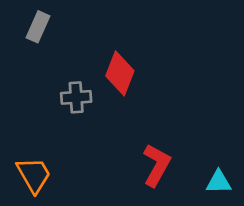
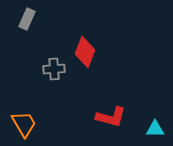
red L-shape: (157, 165) -> (111, 117), turned 76

